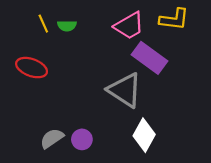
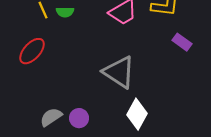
purple rectangle: (149, 58) -> (182, 42), moved, size x0.6
red ellipse: (32, 68) -> (32, 51), turned -68

